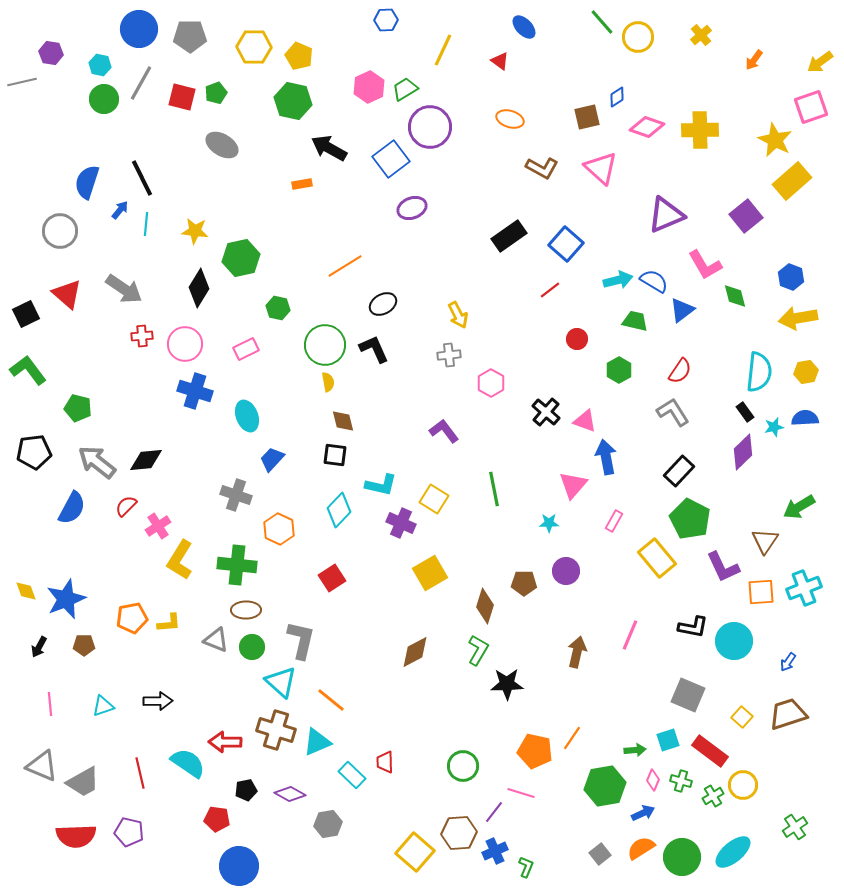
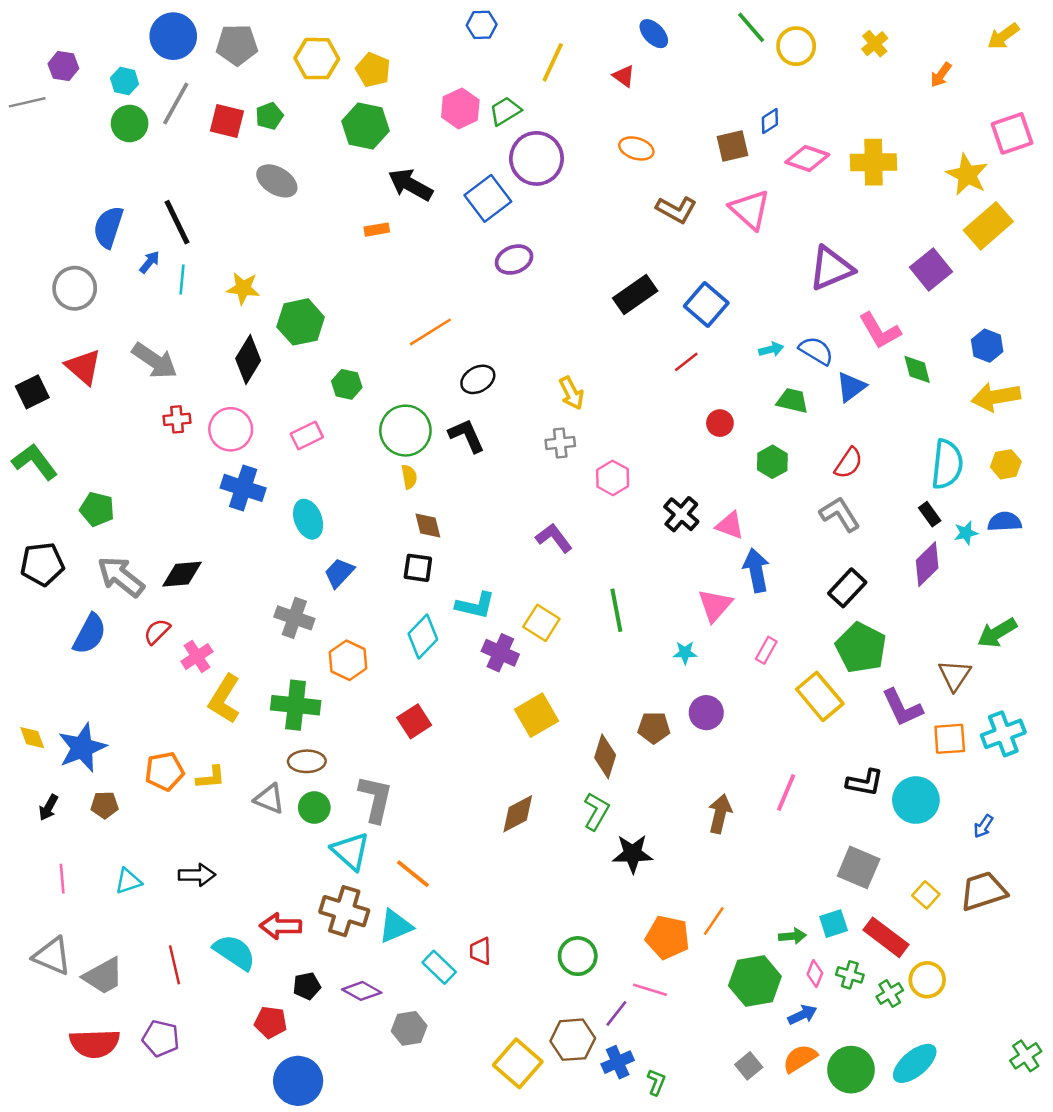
yellow arrow: (820, 62) -> (1003, 36), moved
cyan arrow: (618, 280) -> (771, 349), size x0.7
green cross: (795, 827) -> (1026, 1056), moved

